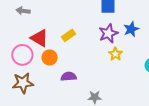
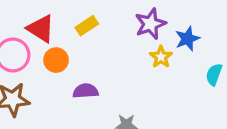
blue star: (131, 29) -> (187, 39), moved

